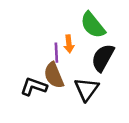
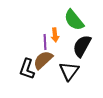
brown semicircle: (54, 75) -> (43, 60), turned 70
black L-shape: (34, 87) -> (27, 69), turned -90

